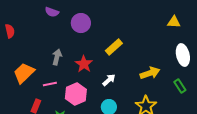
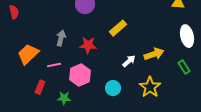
red star: (84, 64) -> (88, 45), turned -30
white arrow: (109, 80) -> (129, 61), moved

